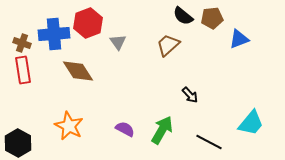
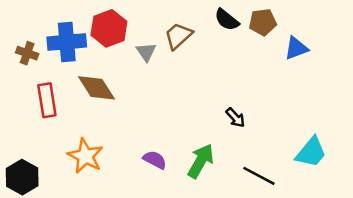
brown trapezoid: (168, 45) -> (178, 36), moved
red rectangle: (23, 70) -> (47, 100), moved

